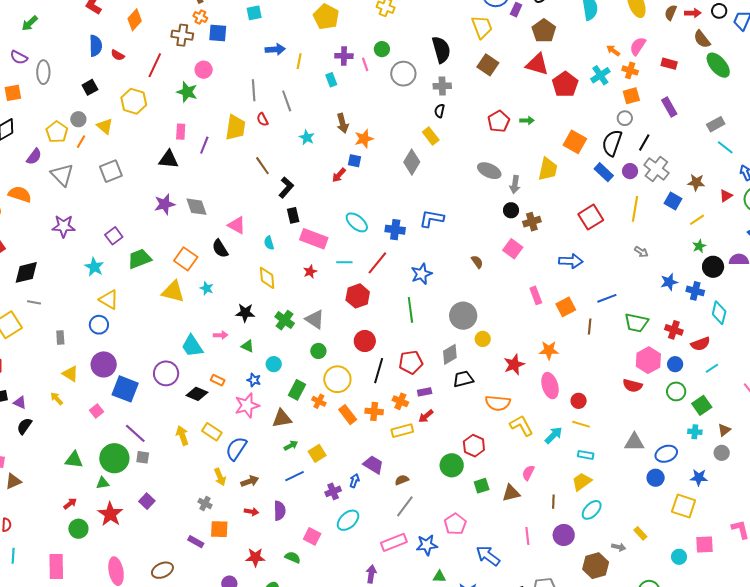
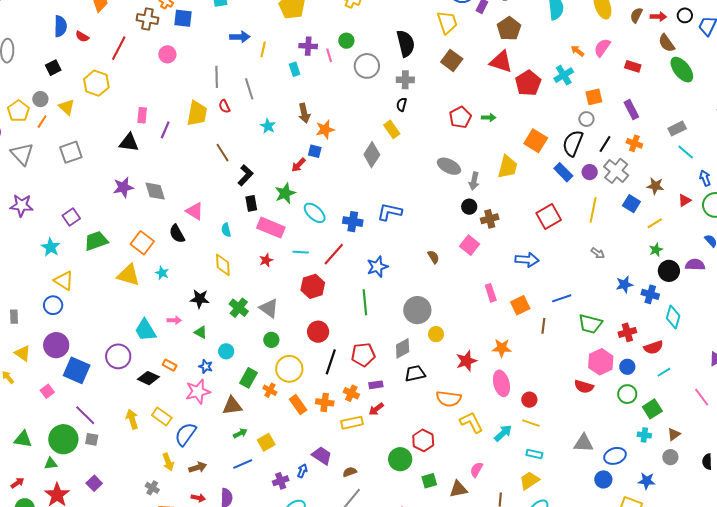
orange cross: (630, 70) -> (634, 143), moved
green star: (187, 92) -> (285, 193), moved, turned 30
red cross: (674, 330) -> (627, 332), turned -36

